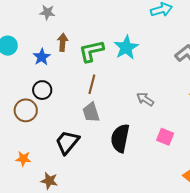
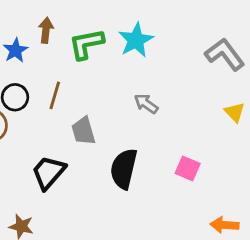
brown line: (92, 84) -> (55, 95), moved
gray arrow: (145, 99) -> (146, 104), moved

